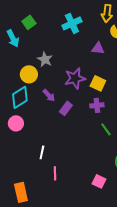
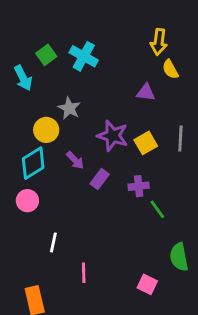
cyan cross: (72, 23) -> (84, 56), moved, turned -36
purple star: (75, 78) -> (113, 136), turned 30
yellow square: (98, 83) -> (146, 143), turned 35
purple cross: (97, 105) -> (139, 186), moved
white line: (42, 152) -> (53, 243), moved

